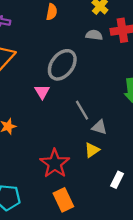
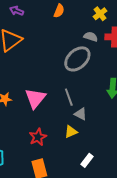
gray ellipse: (62, 65) -> (77, 59), moved
pink triangle: (42, 92) -> (35, 98), moved, size x1.6
red star: (55, 163) -> (38, 137), size x0.7

